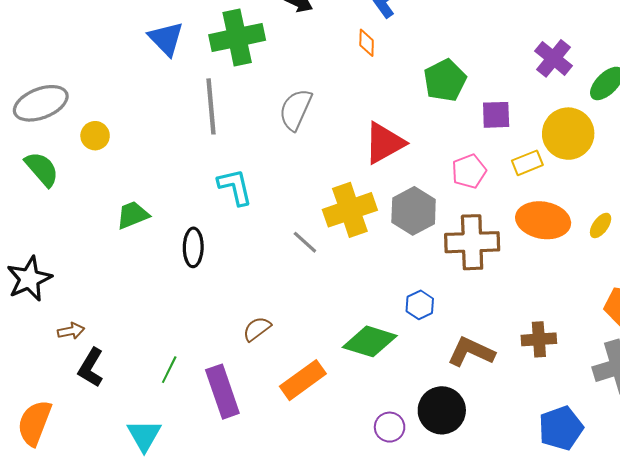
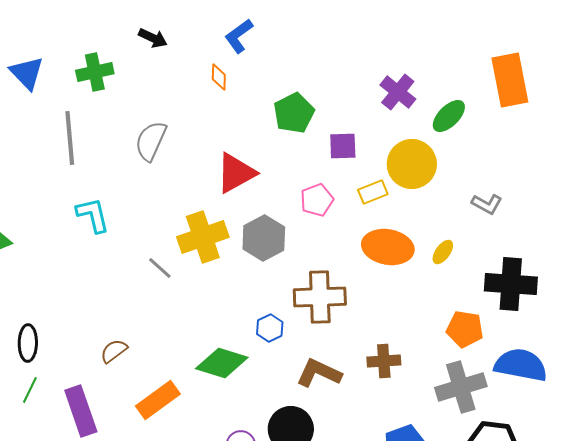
green cross: (237, 38) -> (95, 72), size x0.7
brown cross: (472, 242) -> (320, 297), moved
black ellipse: (193, 247) -> (28, 343), moved

